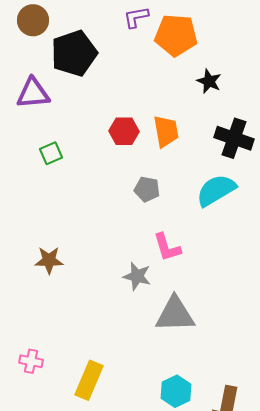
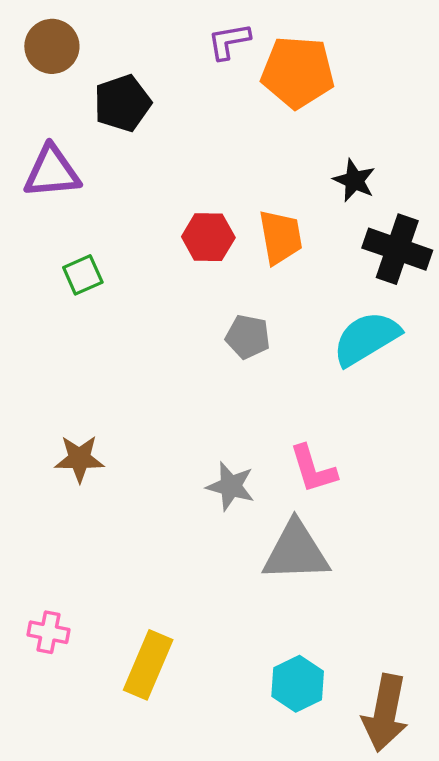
black pentagon: (74, 53) -> (122, 103), size x0.7
black star: (209, 81) -> (354, 180), moved
pink L-shape: (167, 247) -> (313, 469), moved

